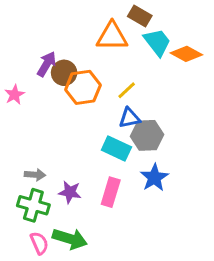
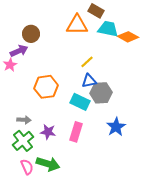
cyan trapezoid: (157, 42) -> (108, 29), turned -40
purple arrow: (47, 64) -> (19, 51), moved, turned 36
brown circle: (64, 73) -> (31, 34), moved
orange hexagon: (83, 87) -> (46, 87), moved
blue star: (154, 178) -> (116, 127), moved
green cross: (33, 205) -> (23, 141), turned 35

